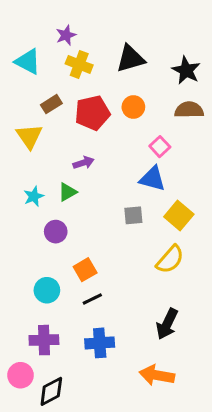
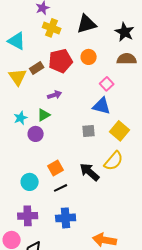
cyan triangle: (28, 62) -> (17, 41), moved
brown rectangle: (51, 104) -> (37, 68), moved
purple circle: (56, 232) -> (36, 134), moved
black arrow: (167, 324) -> (90, 172), moved, turned 105

